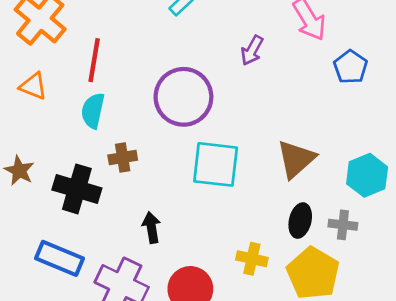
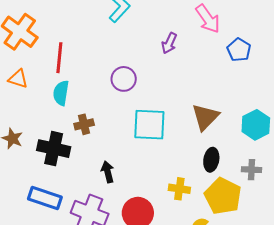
purple circle: (183, 97) -> (124, 79), size x0.6
gray cross: (343, 225) -> (252, 170), moved

